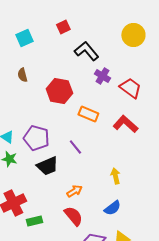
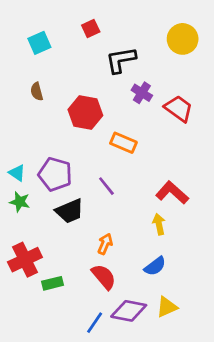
black L-shape: (86, 51) -> (121, 60), turned -60
red L-shape: (125, 124) -> (172, 193), moved
orange arrow: (74, 191) -> (105, 244), turned -35

